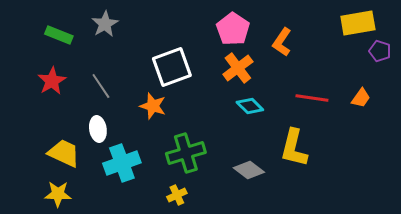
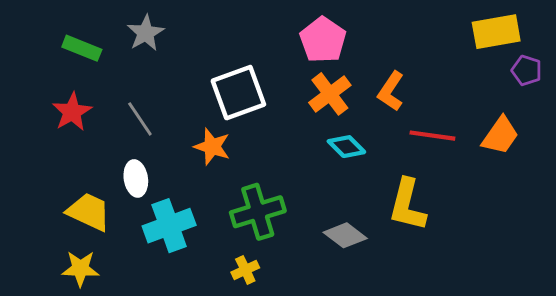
orange L-shape: (282, 42) -> (391, 91), moved
orange trapezoid: (361, 98) -> (500, 136), size x1.4

